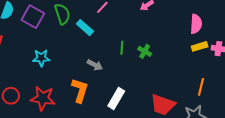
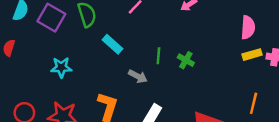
cyan rectangle: (85, 28) -> (112, 44), moved
gray arrow: (95, 65) -> (138, 76), moved

